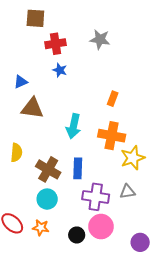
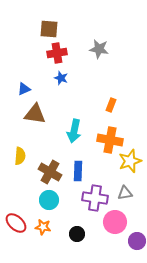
brown square: (35, 18) -> (49, 29), moved
pink circle: (101, 227) -> (115, 222), moved

